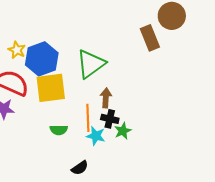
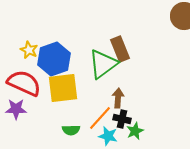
brown rectangle: (150, 38) -> (120, 49), moved
orange line: (88, 118) -> (100, 118), turned 44

